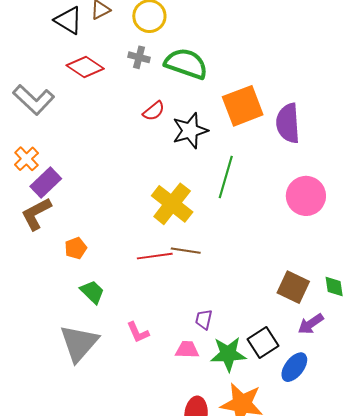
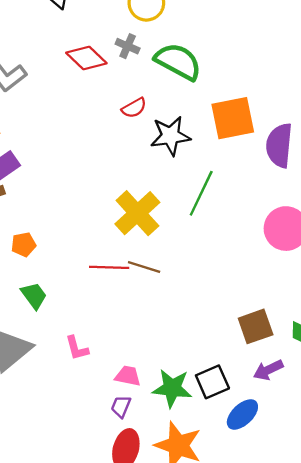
red diamond: (85, 67) -> (86, 58), moved
brown square: (293, 287) -> (256, 326), turned 36
purple trapezoid: (204, 319) -> (121, 406), moved

